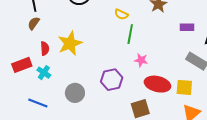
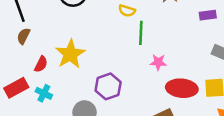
red semicircle: (45, 48) -> (41, 64), turned 40
purple hexagon: (112, 80) -> (108, 86), moved

